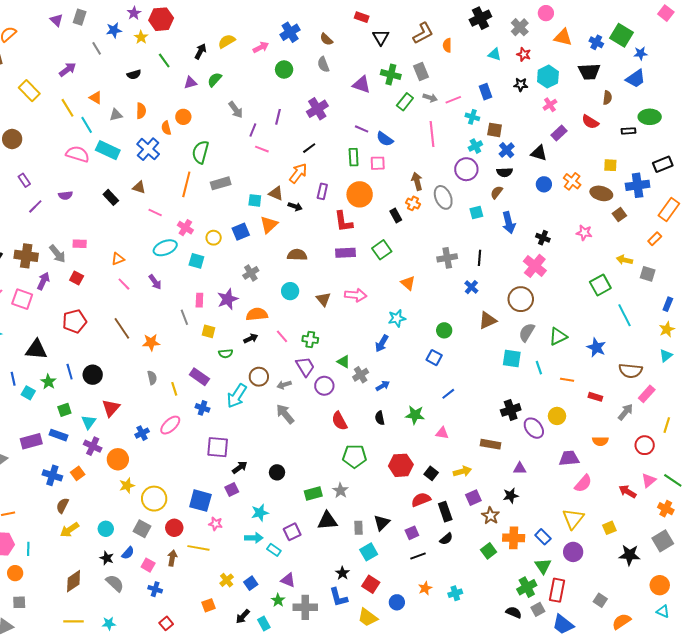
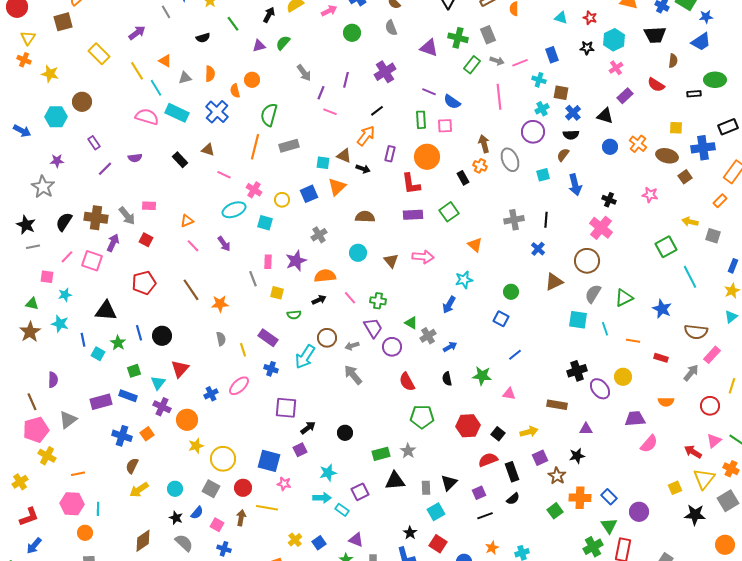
yellow triangle: (573, 519) -> (704, 479), moved

